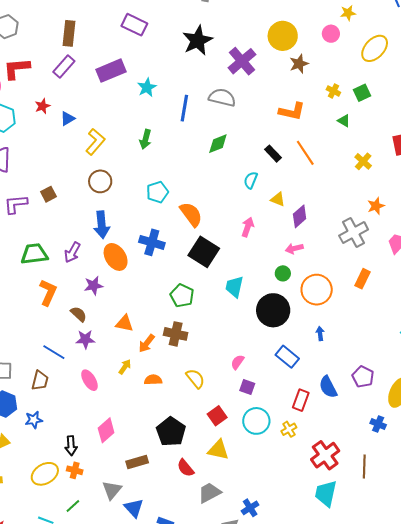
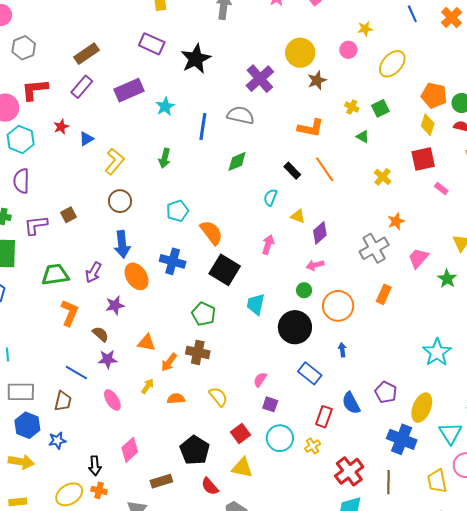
brown rectangle: (69, 33) -> (86, 54), turned 50
black star: (197, 40) -> (196, 59), moved
blue cross: (378, 424) -> (402, 439), size x1.8

